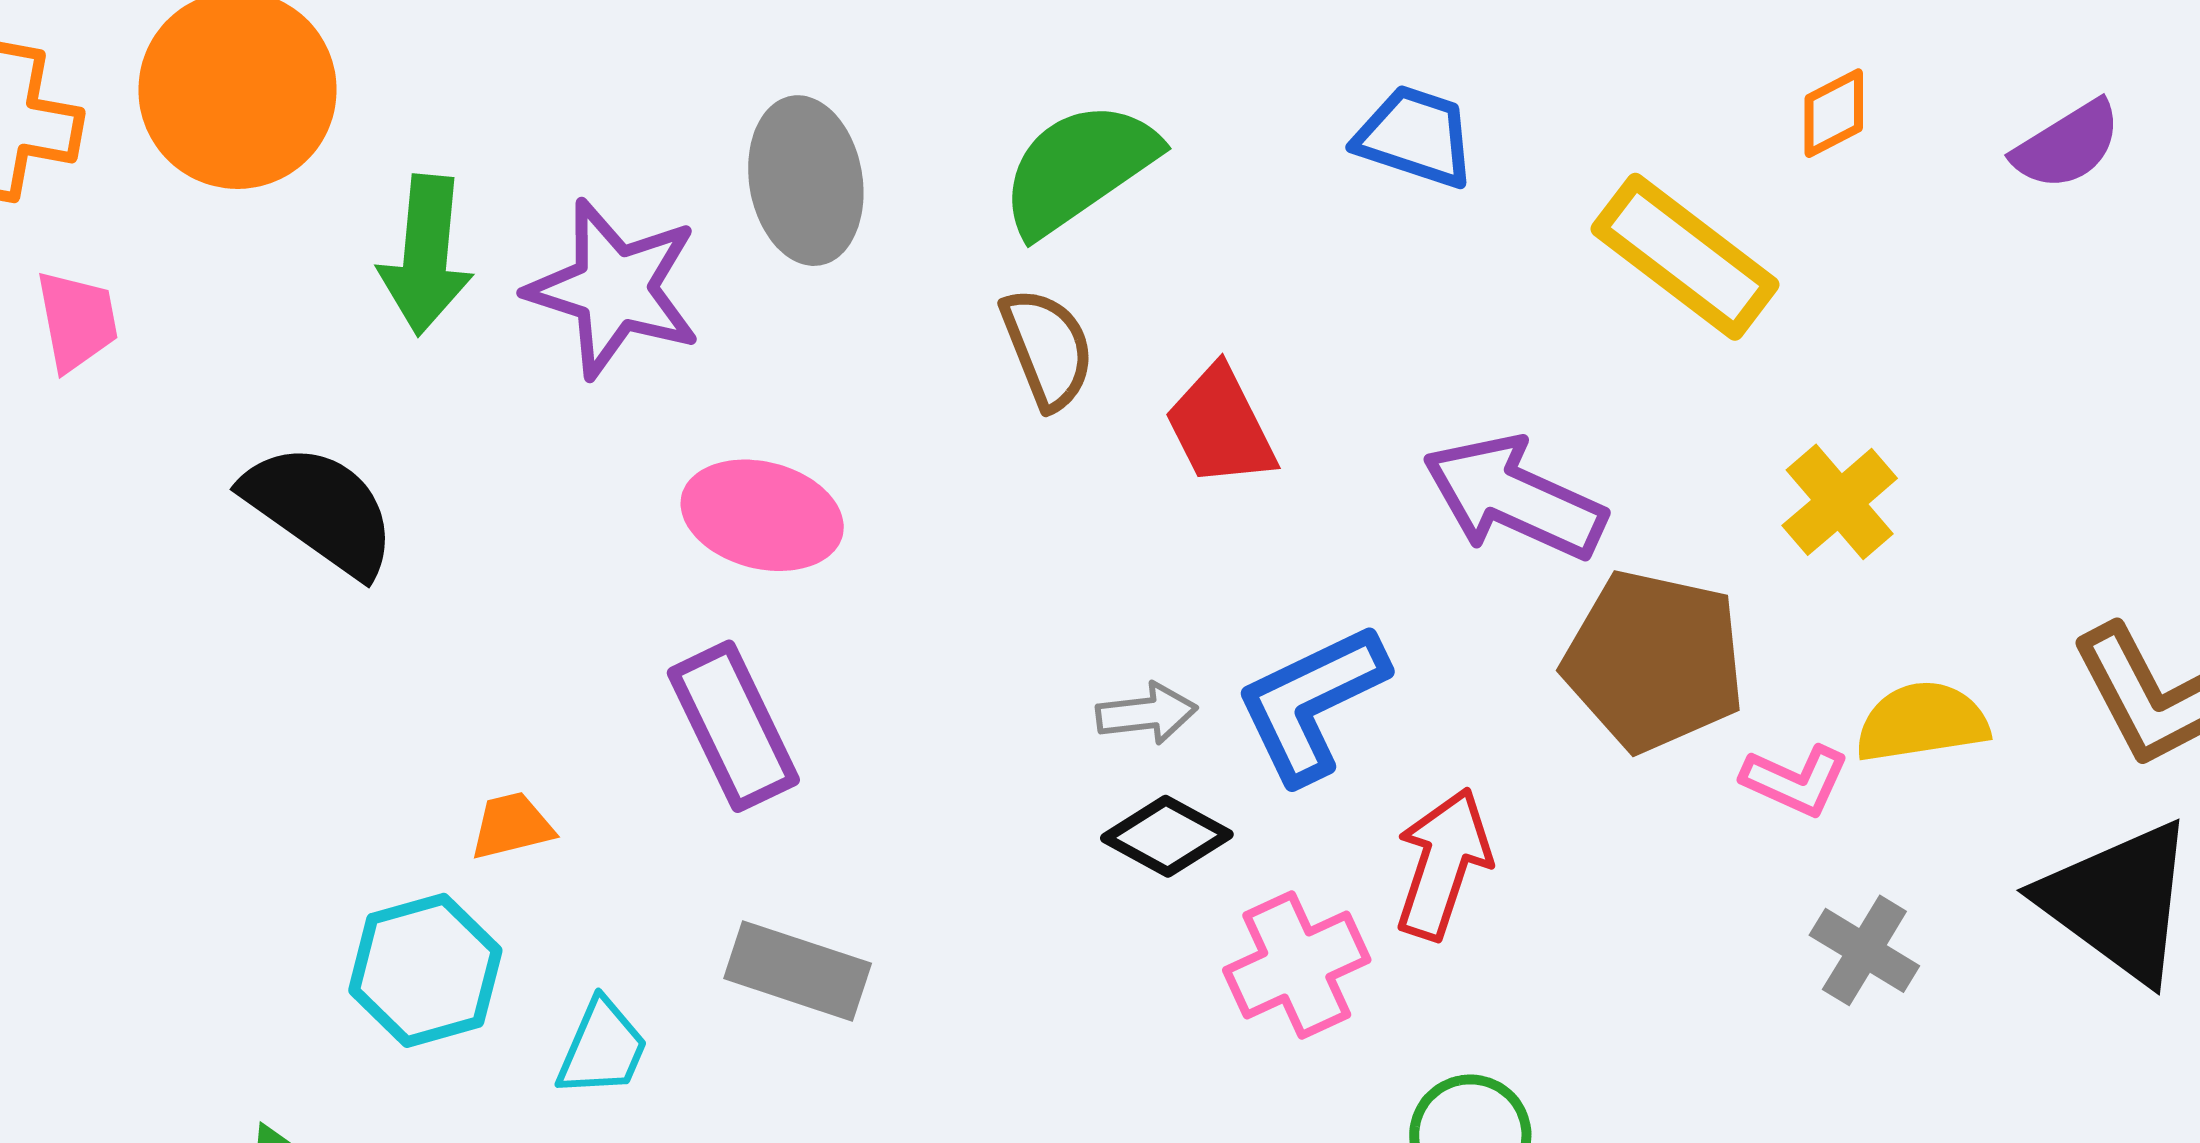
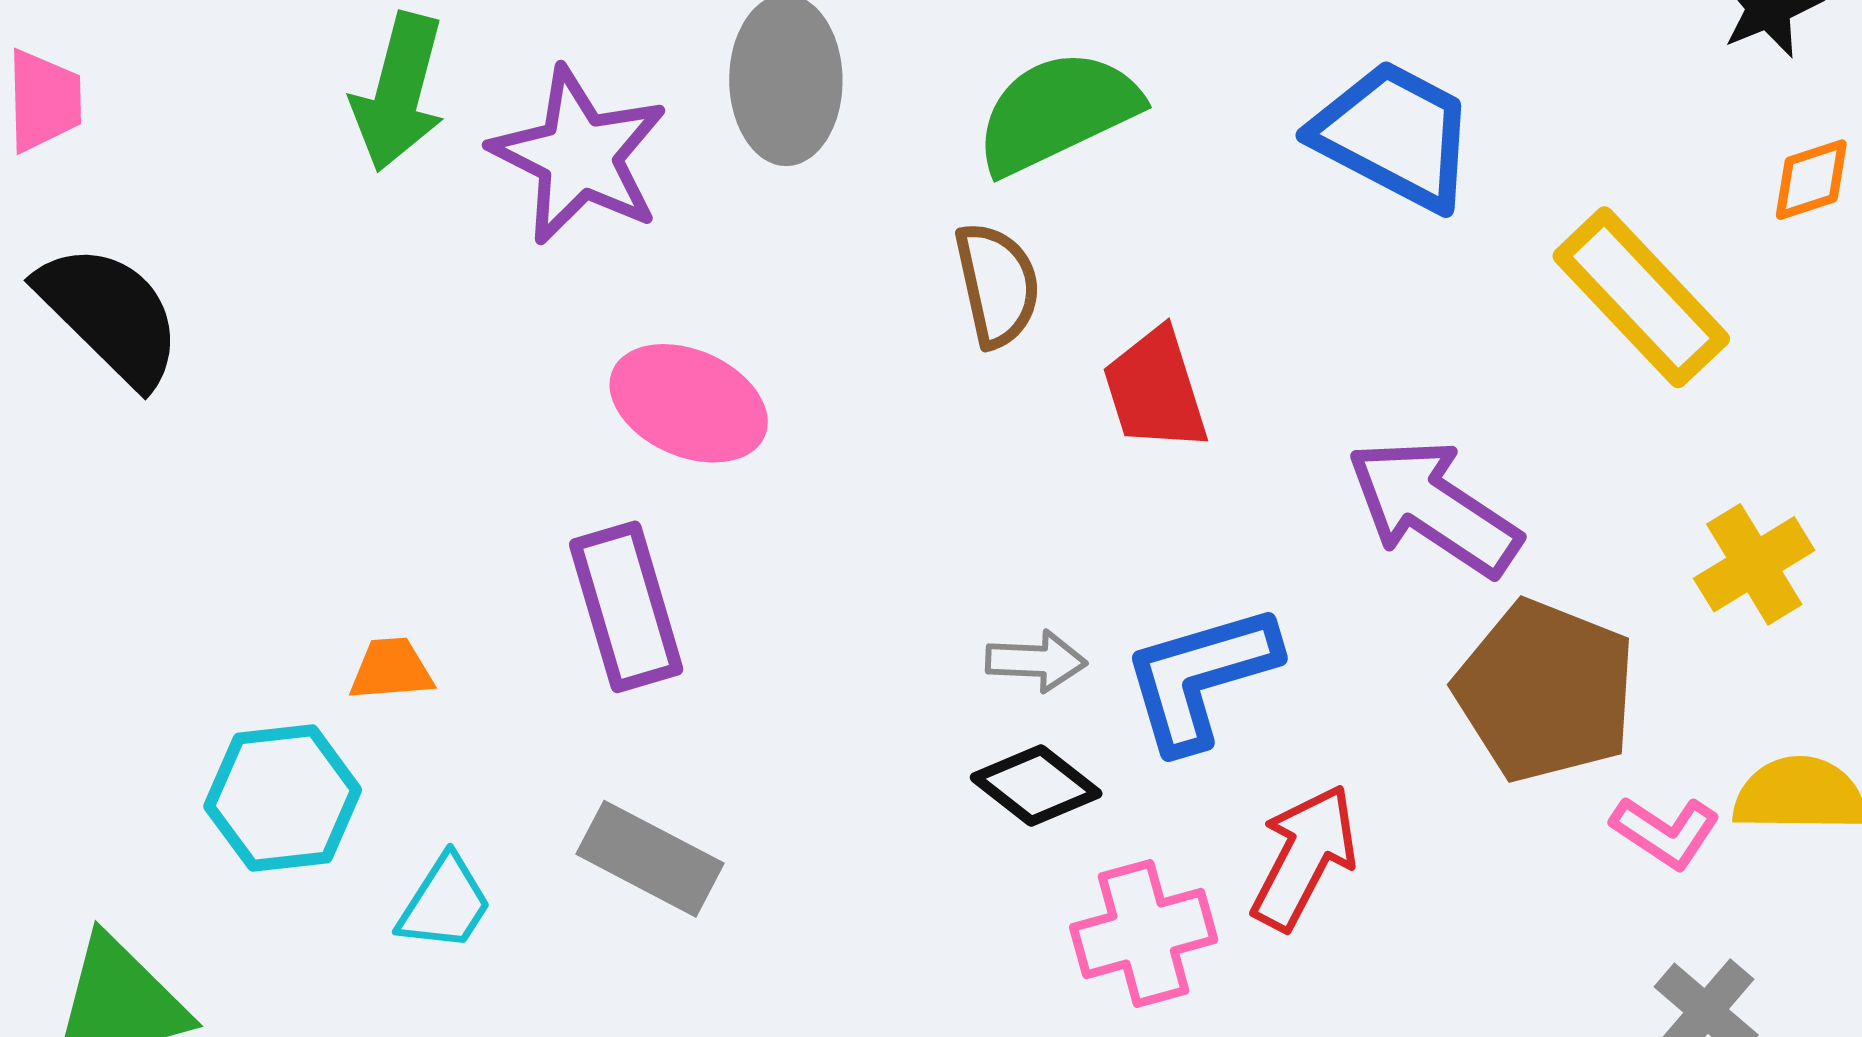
blue trapezoid: (1415, 136) -> (1394, 135), size x1.4
black semicircle: (320, 509) -> (110, 315), moved

